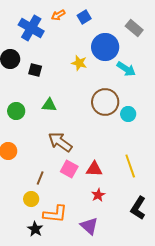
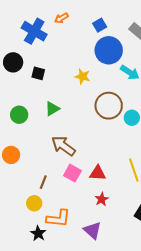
blue square: (84, 17) -> (100, 25), moved
yellow star: (79, 63) -> (83, 76), moved
green triangle: (49, 105) -> (52, 109), turned -35

